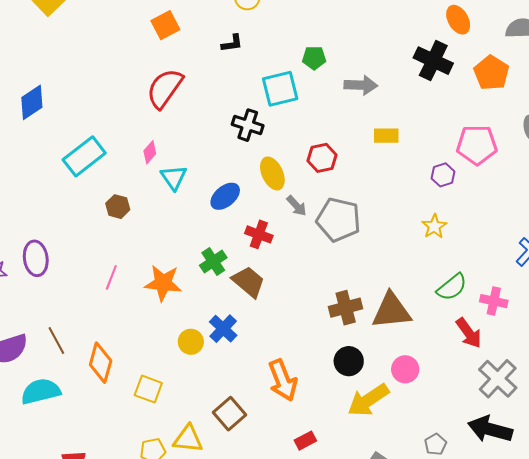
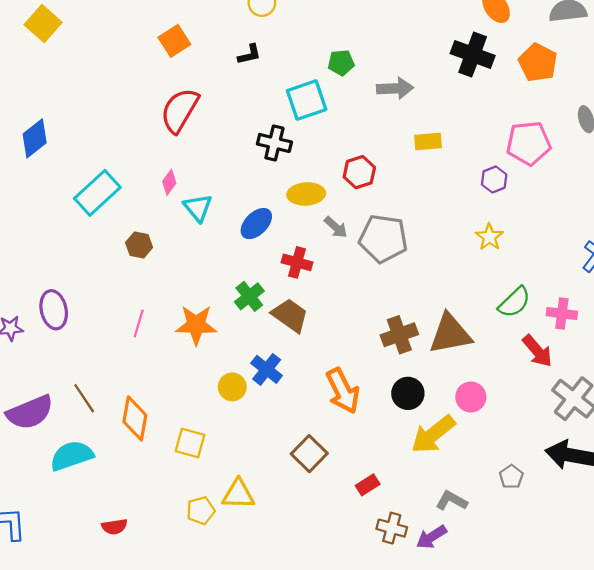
yellow ellipse: (272, 173) -> (306, 194), turned -64
orange arrow: (283, 380) -> (343, 391), moved
brown square: (229, 414) -> (309, 454), moved

